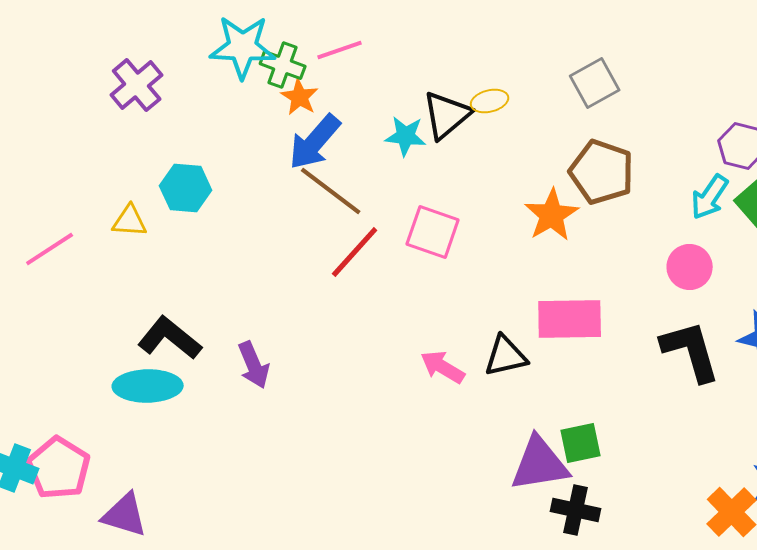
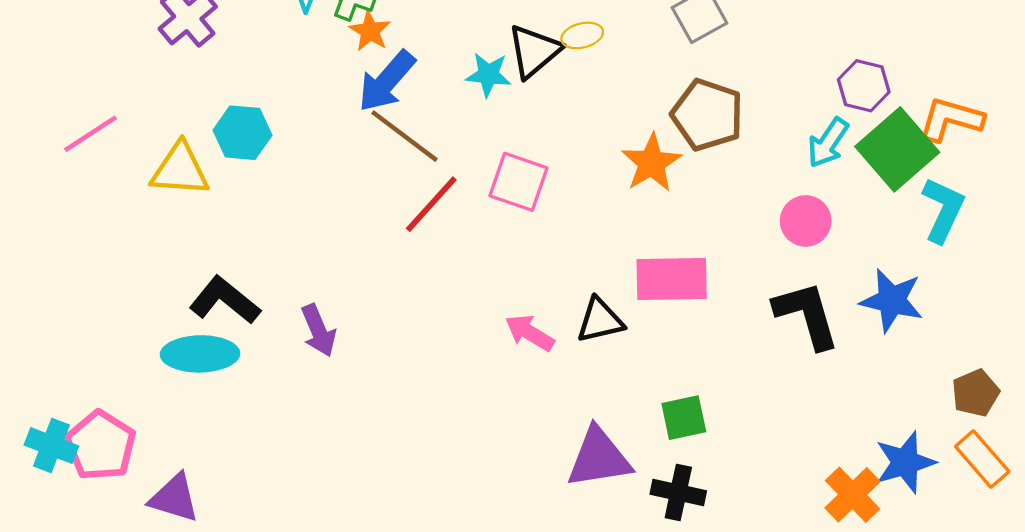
yellow triangle: (130, 221) -> (180, 170), size x1.5
pink line: (50, 249) -> (91, 134), moved
purple triangle: (540, 464) -> (599, 458), moved

